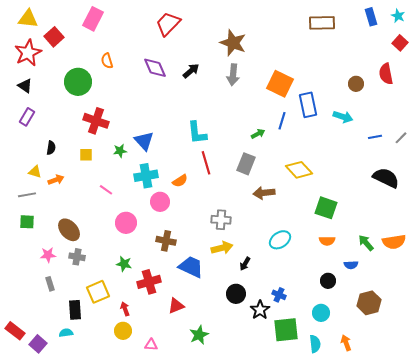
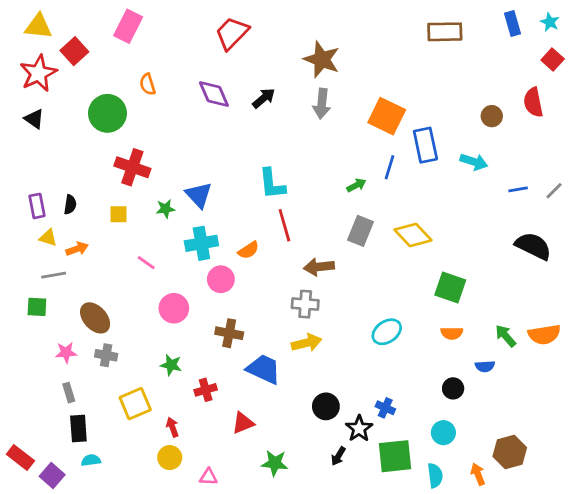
purple rectangle: (27, 117) -> (37, 206), moved, turned -42
gray rectangle: (246, 164) -> (360, 231), moved
brown arrow: (264, 193) -> (319, 267), moved
gray line: (27, 195) -> (54, 275), moved
black arrow: (245, 264) -> (338, 456), moved
red cross: (149, 282) -> (206, 390), size x0.7
brown hexagon: (369, 303) -> (510, 452), moved
black rectangle: (75, 310) -> (78, 429), moved
green star: (199, 335) -> (275, 463), turned 30

